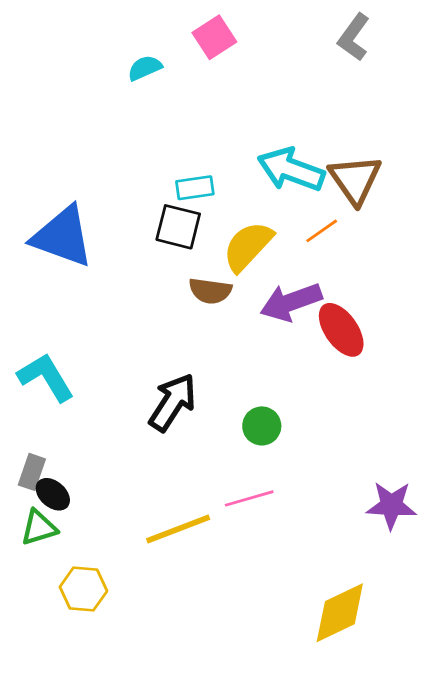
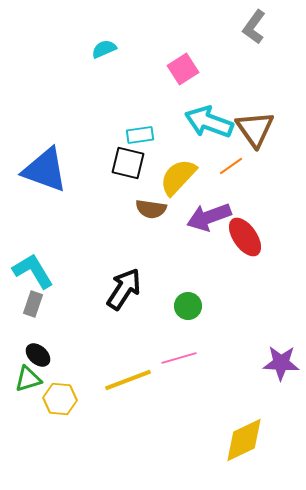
pink square: (214, 37) -> (183, 69), moved
gray rectangle: (32, 472) -> (33, 304), moved
yellow hexagon: (83, 589) -> (60, 399), moved

